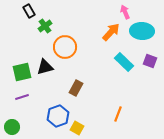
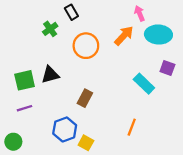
black rectangle: (29, 11) -> (71, 12), moved
orange circle: (65, 47) -> (86, 46), moved
cyan rectangle: (124, 62) -> (144, 84), moved

